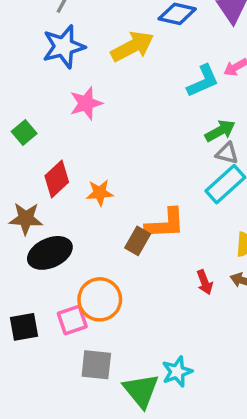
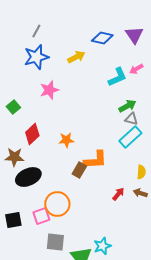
yellow arrow: (132, 47) -> (76, 57), size x0.7
orange star: (100, 193) -> (66, 140), moved
red arrow: (205, 282) -> (118, 194), turned -120

